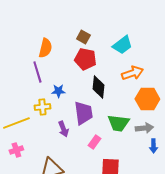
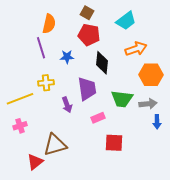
blue star: (58, 91) -> (67, 57), moved
pink rectangle: (94, 142) -> (98, 118), turned 32

